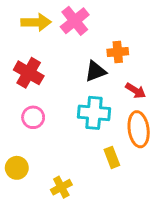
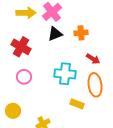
black triangle: (95, 71) -> (55, 34), moved
yellow rectangle: (112, 157) -> (77, 104), turned -48

